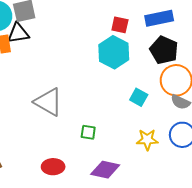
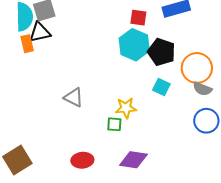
black pentagon: (164, 50) -> (161, 52), moved
gray triangle: (48, 102) -> (74, 97), size x0.7
yellow star: (147, 140) -> (126, 108), moved

